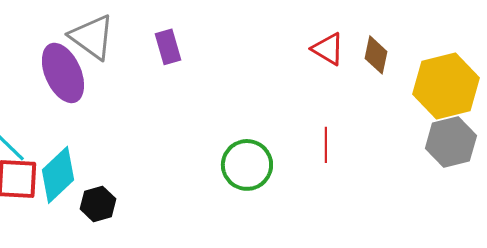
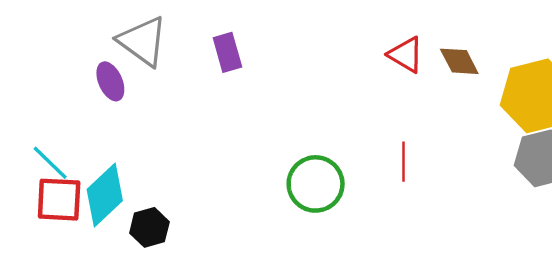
brown diamond: (376, 55) -> (459, 61), turned -39
purple ellipse: (63, 73) -> (110, 81), size x0.6

